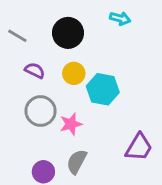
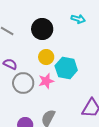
purple semicircle: (35, 70) -> (10, 64), moved
pink star: (71, 124) -> (46, 81), moved

